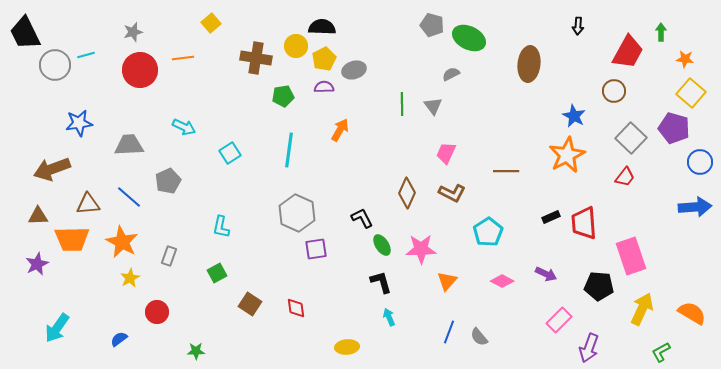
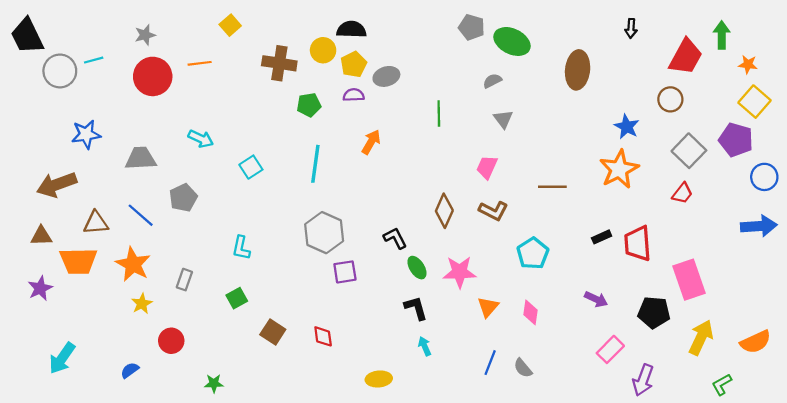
green arrow: (661, 32) -> (722, 35), size x1.4
gray triangle: (433, 106) -> (503, 119), moved
pink diamond: (502, 281) -> (531, 312), moved, turned 70
orange semicircle: (692, 313) -> (756, 342), turned 124

